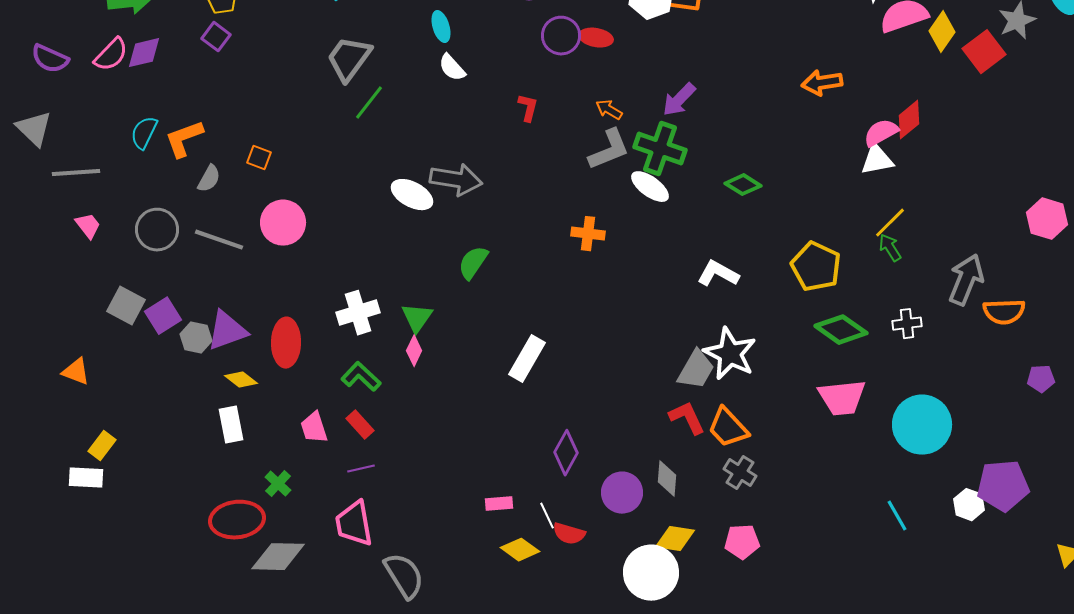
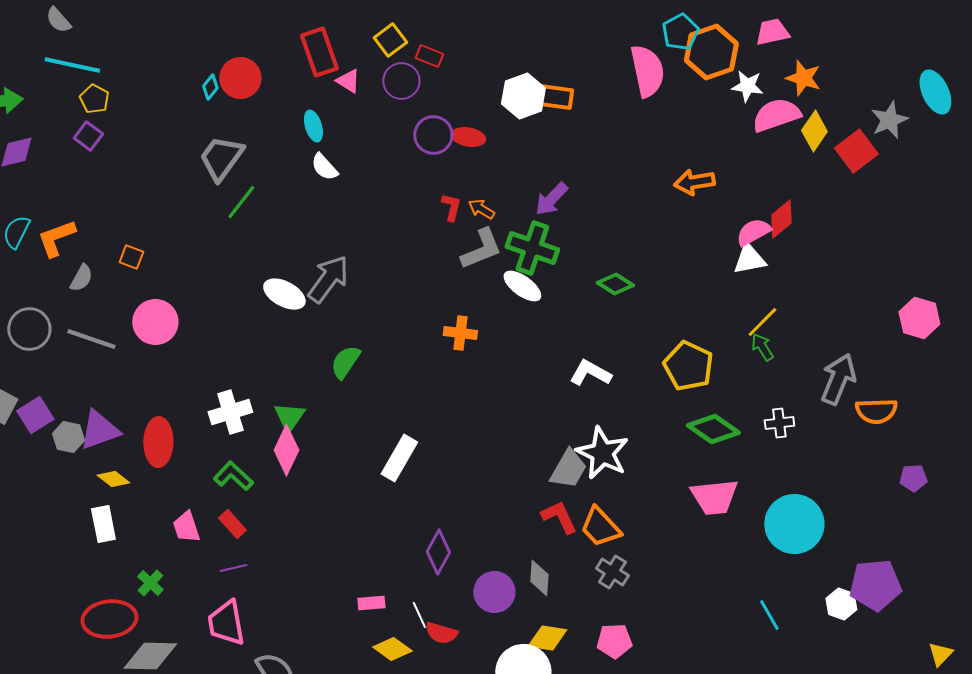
red L-shape: (528, 108) -> (451, 207), moved
gray arrow: (456, 180) -> (328, 279), turned -63
pink diamond: (414, 351) -> (286, 450), size x1.6

